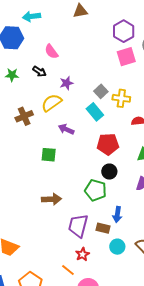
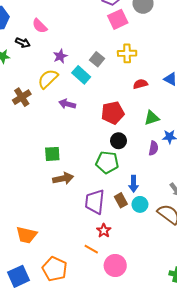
black arrow: (39, 71) -> (23, 43), moved
yellow cross: (121, 98) -> (127, 53), moved
cyan rectangle: (95, 112) -> (81, 75), moved
green square: (49, 155) -> (52, 154), moved
brown rectangle: (103, 228) -> (121, 200), turned 56
cyan circle: (117, 247) -> (140, 204), moved

